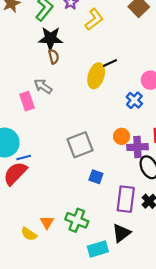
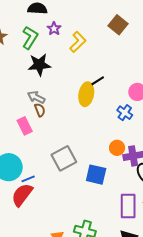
brown semicircle: (54, 57) -> (40, 110), moved
gray arrow: (43, 86) -> (36, 97), moved
gray square: (80, 145) -> (64, 158), moved
blue square: (96, 177) -> (96, 175), moved, size x1.5

